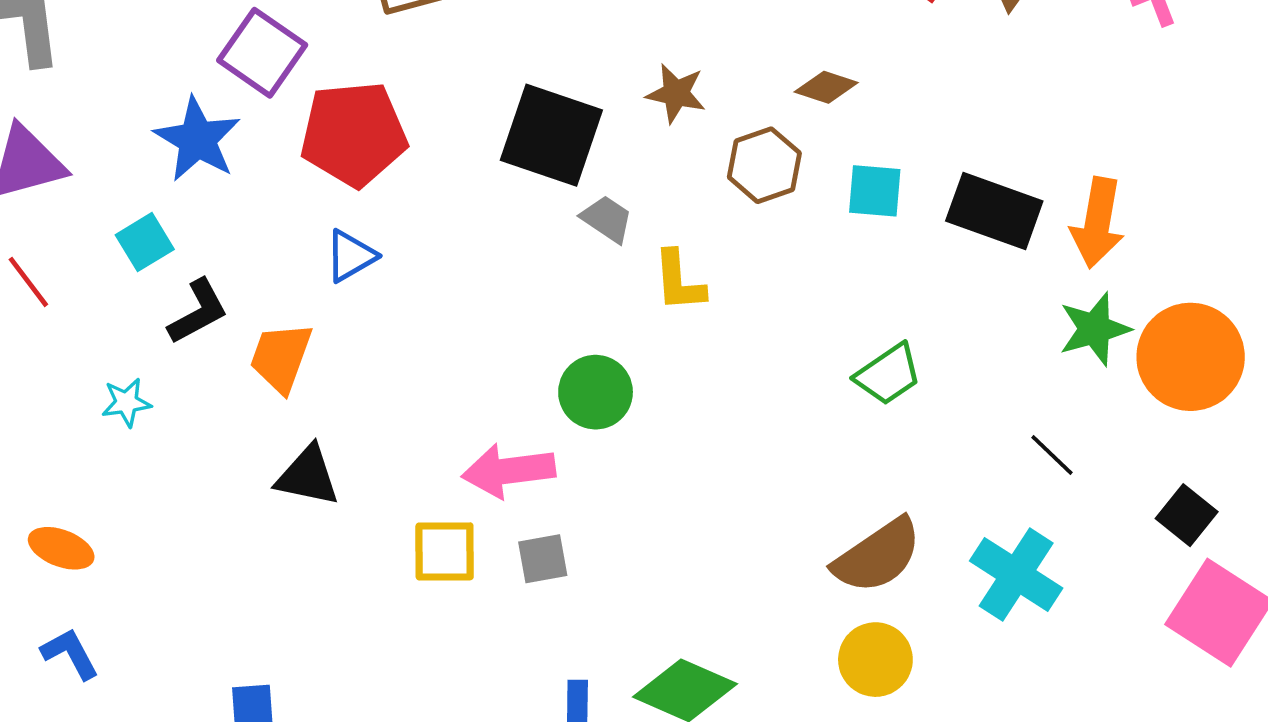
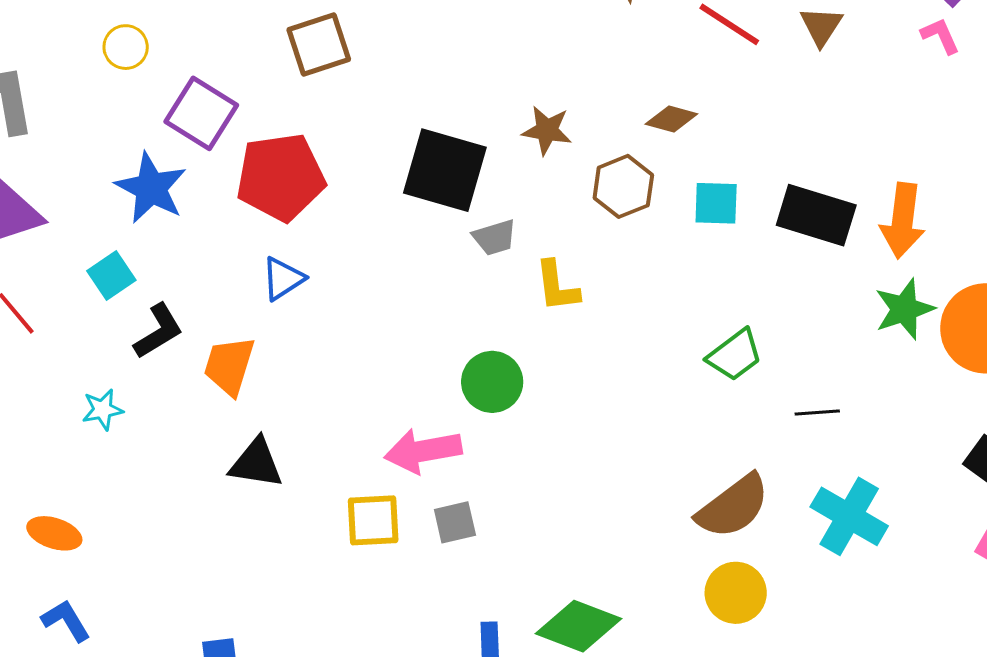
gray trapezoid: (607, 219) -> (495, 238), turned 132
black line: (1052, 455) -> (817, 412), moved, turned -45

